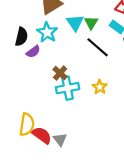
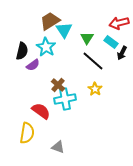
cyan triangle: (75, 23) -> (64, 30), moved
yellow star: (100, 87) -> (95, 89), moved
red semicircle: (42, 135) -> (41, 111), moved
gray triangle: (60, 139) -> (58, 147), turned -32

